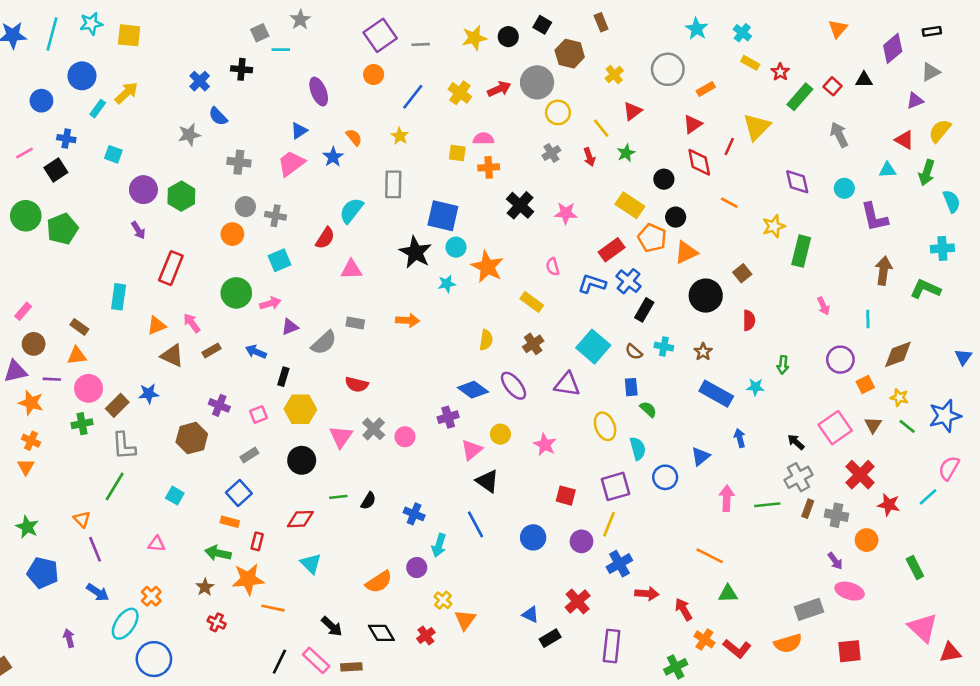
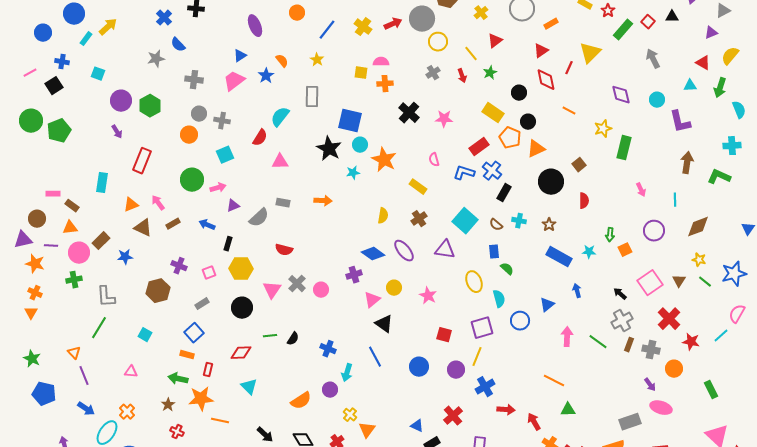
pink rectangle: (23, 311) -> (53, 194), moved, turned 48
orange square: (865, 384) -> (625, 250), moved
brown rectangle: (117, 405) -> (101, 241), moved
green line: (767, 505) -> (598, 342), turned 42

